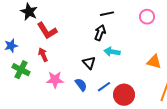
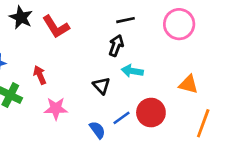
pink circle: (147, 17) -> (179, 24), size x1.5
red L-shape: (47, 31) -> (56, 27), moved
blue semicircle: (81, 85) -> (97, 130), moved
red circle: (124, 95) -> (151, 113), moved

